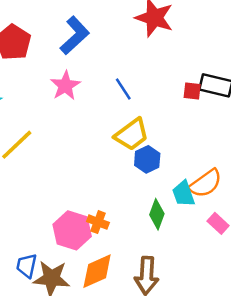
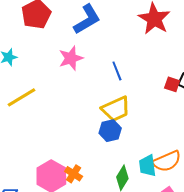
blue hexagon: (147, 159) -> (110, 131), moved

